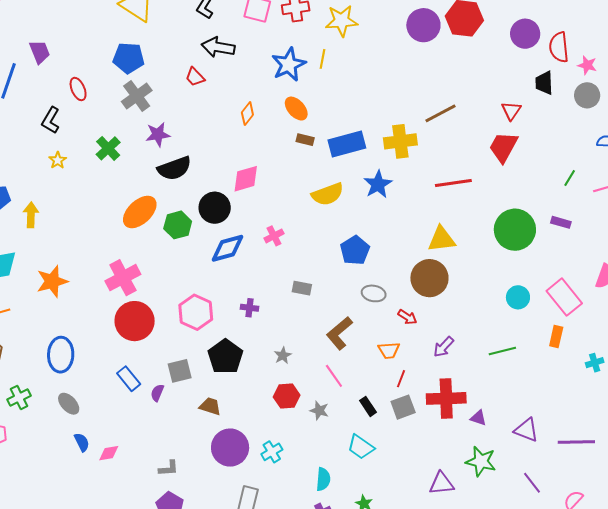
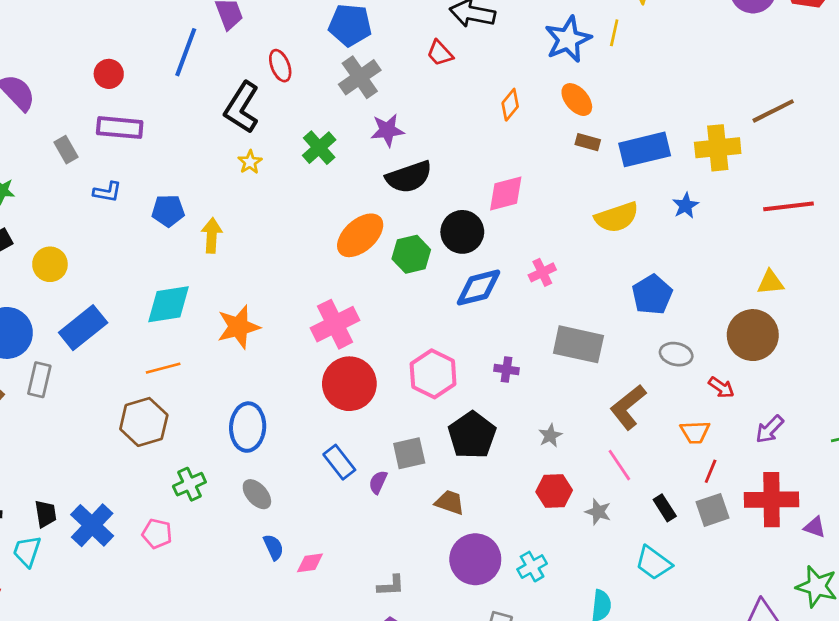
black L-shape: (51, 120) -> (242, 107), size x1.4
blue star: (378, 184) -> (686, 206), size x0.7
yellow triangle: (442, 239) -> (771, 282), size x0.7
gray rectangle: (302, 288) -> (578, 344), size x1.8

